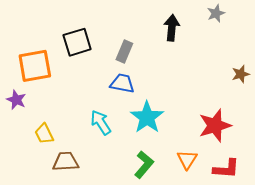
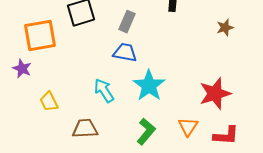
brown star: (241, 74) -> (225, 28), moved
brown trapezoid: (66, 162) -> (85, 129), moved

